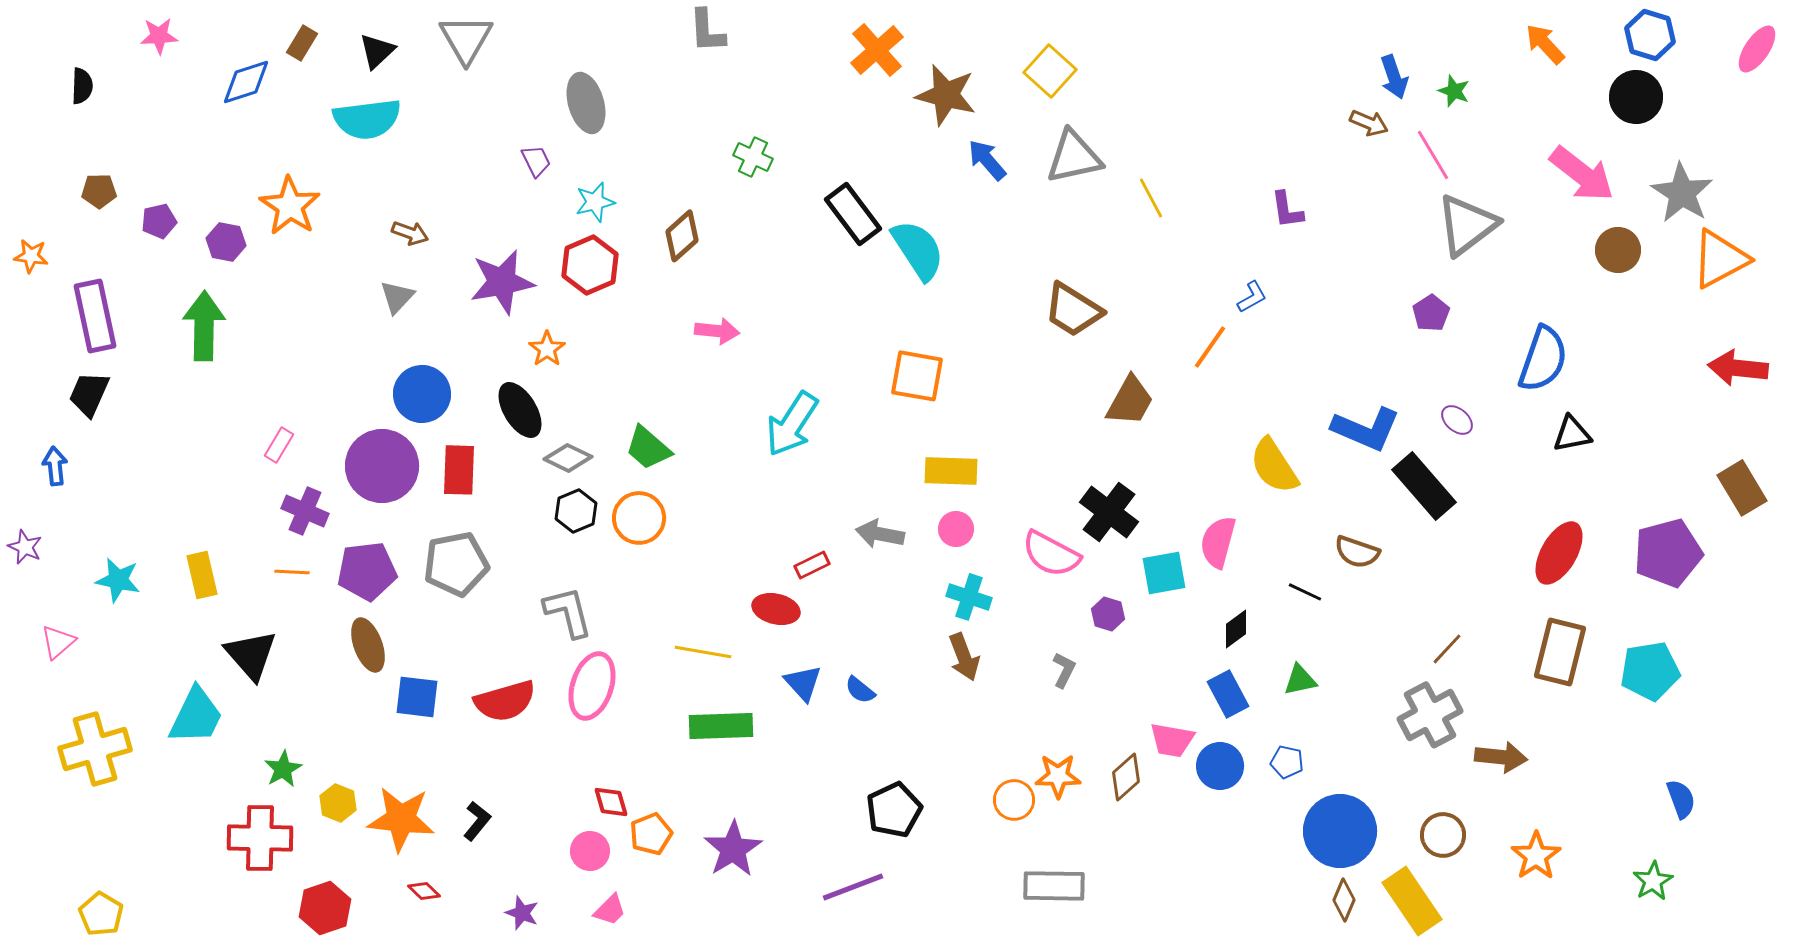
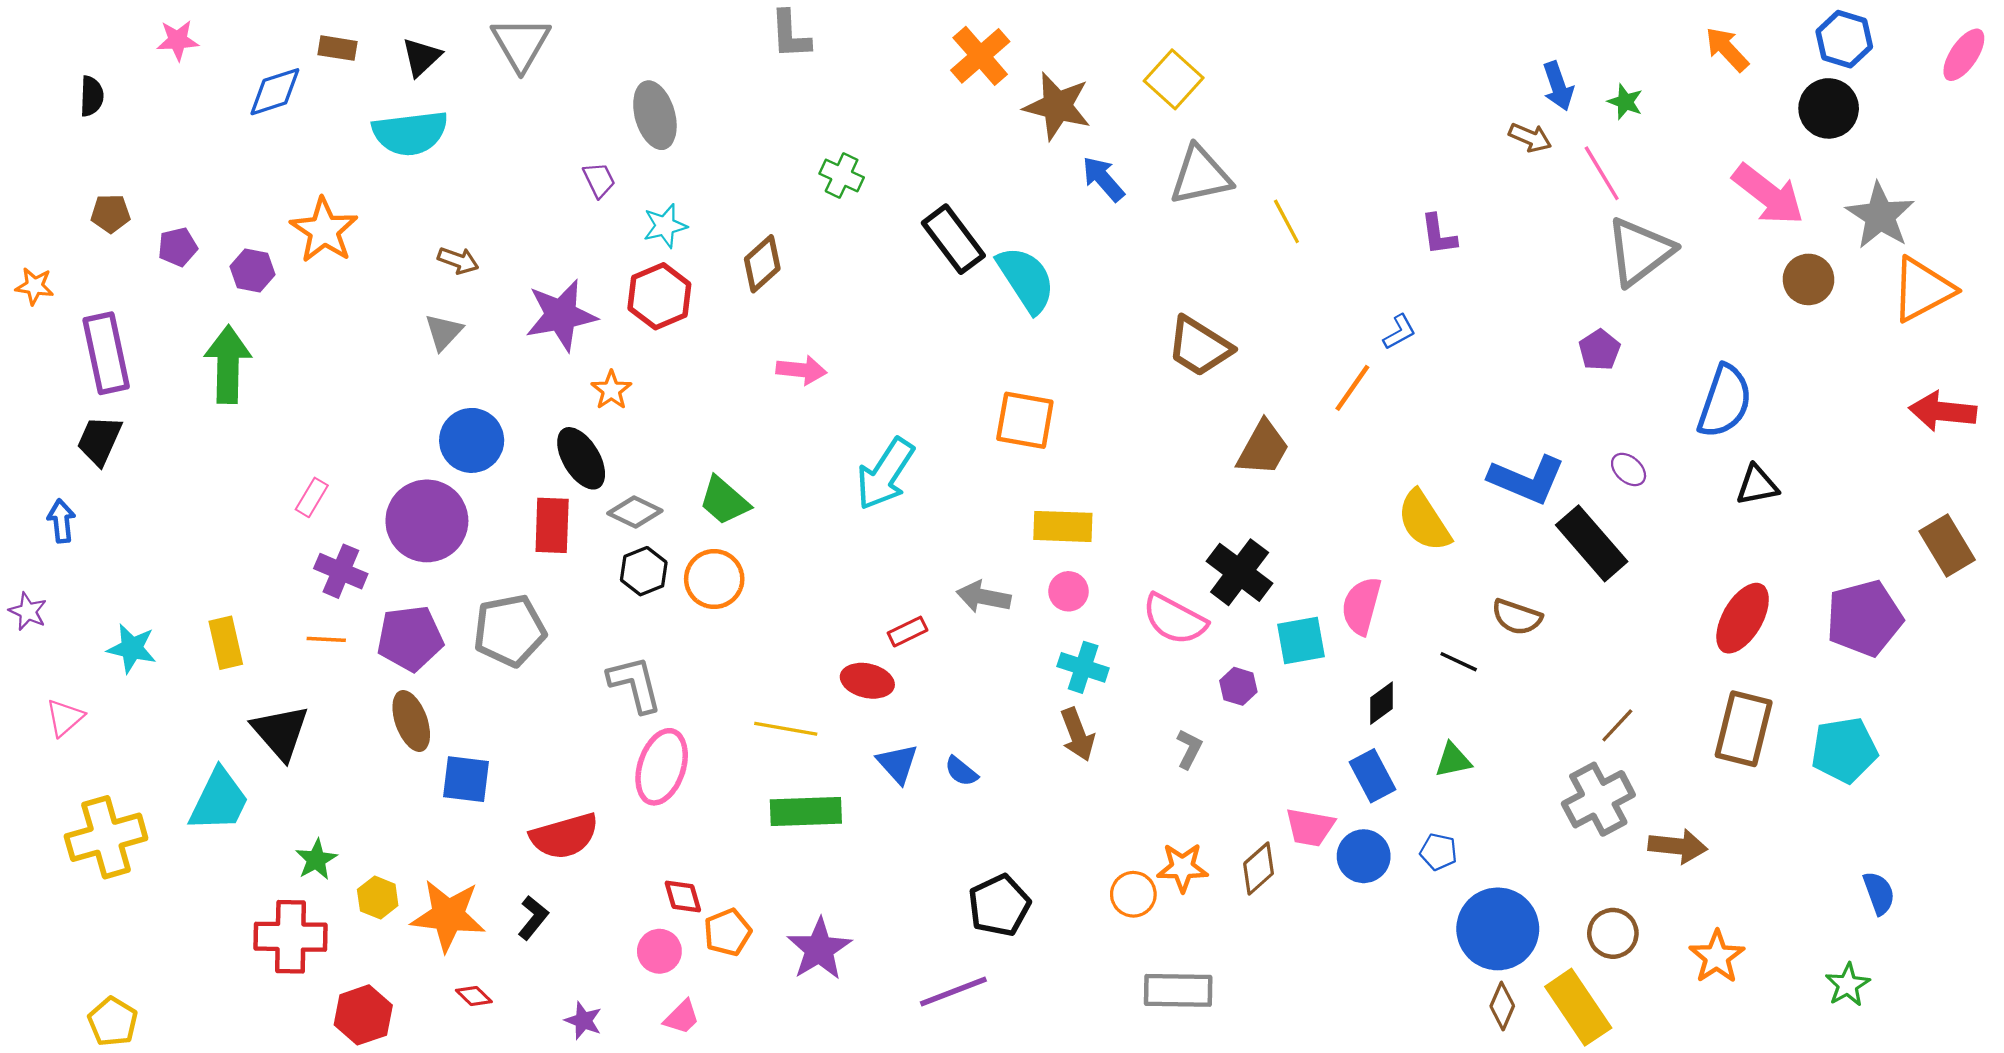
brown rectangle: (302, 43) -> (337, 48), turned 68
red rectangle: (459, 470) -> (552, 525), moved
red semicircle: (505, 701) -> (564, 836), moved

